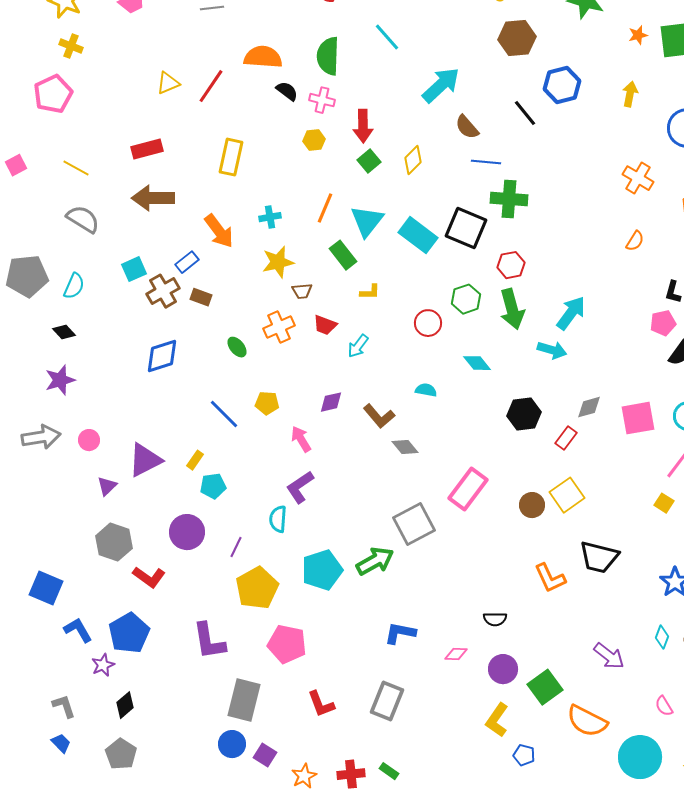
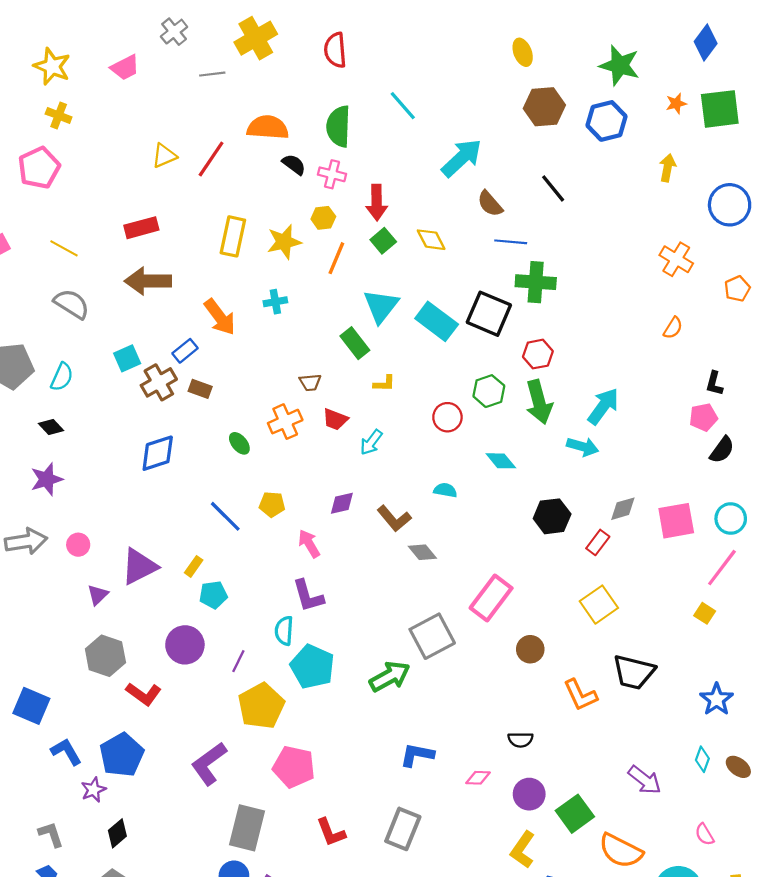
blue hexagon: (562, 85) -> (607, 121), moved
yellow diamond: (413, 160) -> (431, 240), turned -72
orange line: (325, 208) -> (336, 258), moved
yellow star: (278, 262) -> (284, 242), moved
purple L-shape: (300, 487) -> (308, 596), turned -72
brown circle: (532, 505) -> (530, 649), moved
cyan pentagon: (322, 570) -> (312, 667), moved, turned -30
purple L-shape: (209, 641) -> (209, 764), turned 63

